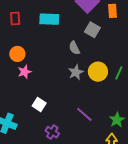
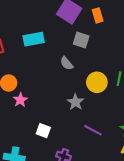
gray star: (76, 72) -> (75, 102), moved

